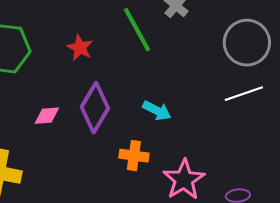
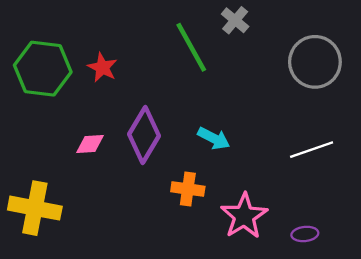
red star: (80, 48) -> (102, 67), moved
white line: (244, 94) -> (312, 150), moved

